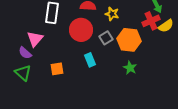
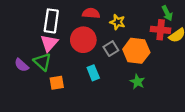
red cross: (151, 21) -> (161, 30), turned 30
pink triangle: (35, 39) -> (49, 43), moved
green triangle: (23, 73) -> (42, 62), moved

